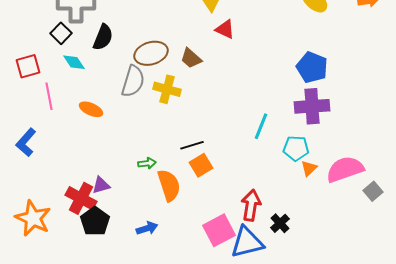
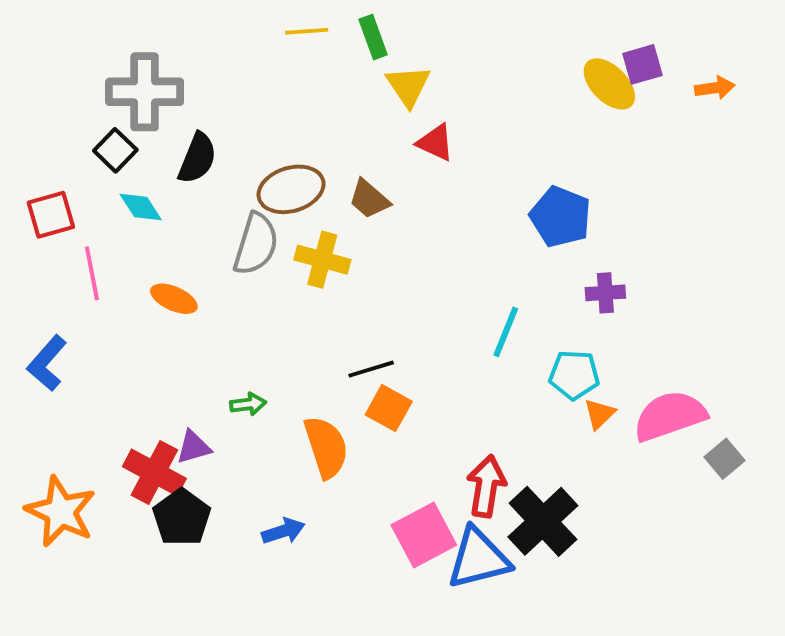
blue pentagon: (312, 67) -> (560, 217), moved
purple cross: (312, 106) -> (605, 293), size x0.6
green arrow: (147, 163) -> (248, 404), moved
orange square: (201, 165) -> (389, 408), turned -30
black cross: (280, 223) -> (543, 521), size x1.8

